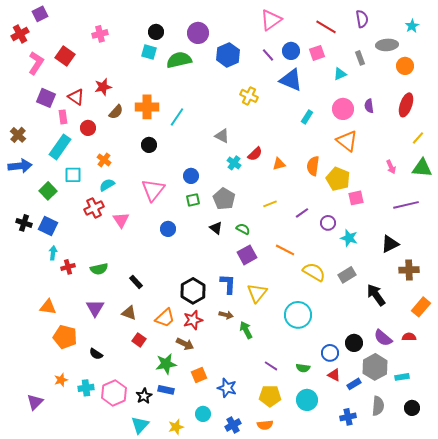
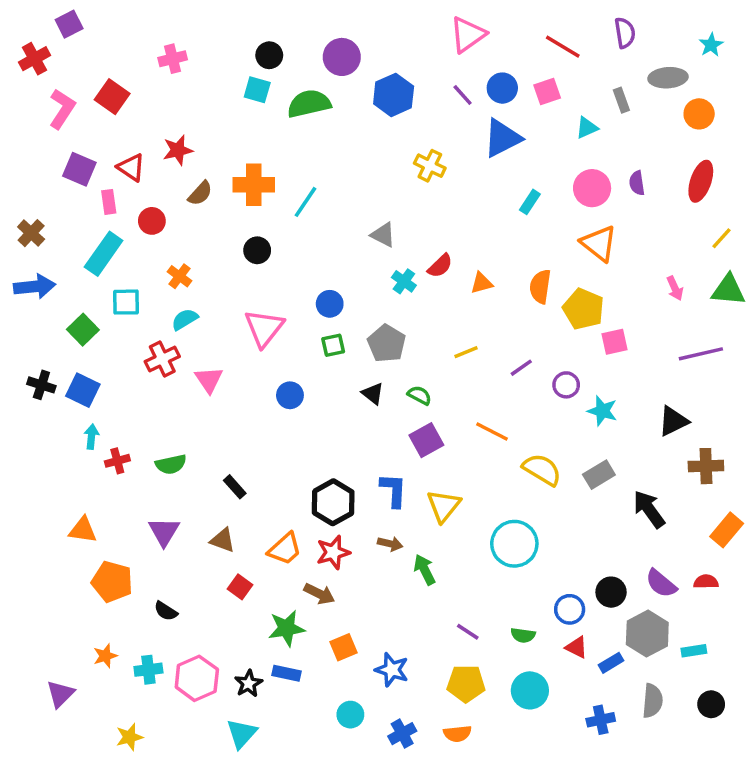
blue triangle: (291, 80) -> (502, 138), turned -50
yellow star: (176, 427) -> (129, 737), moved

